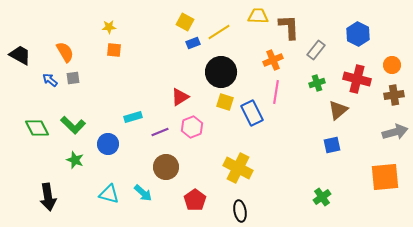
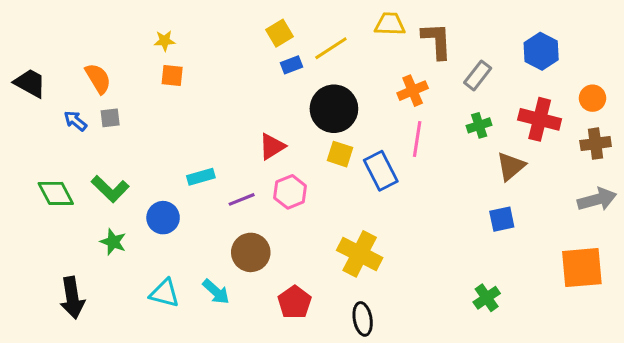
yellow square: (185, 22) -> (279, 33), turned 30

